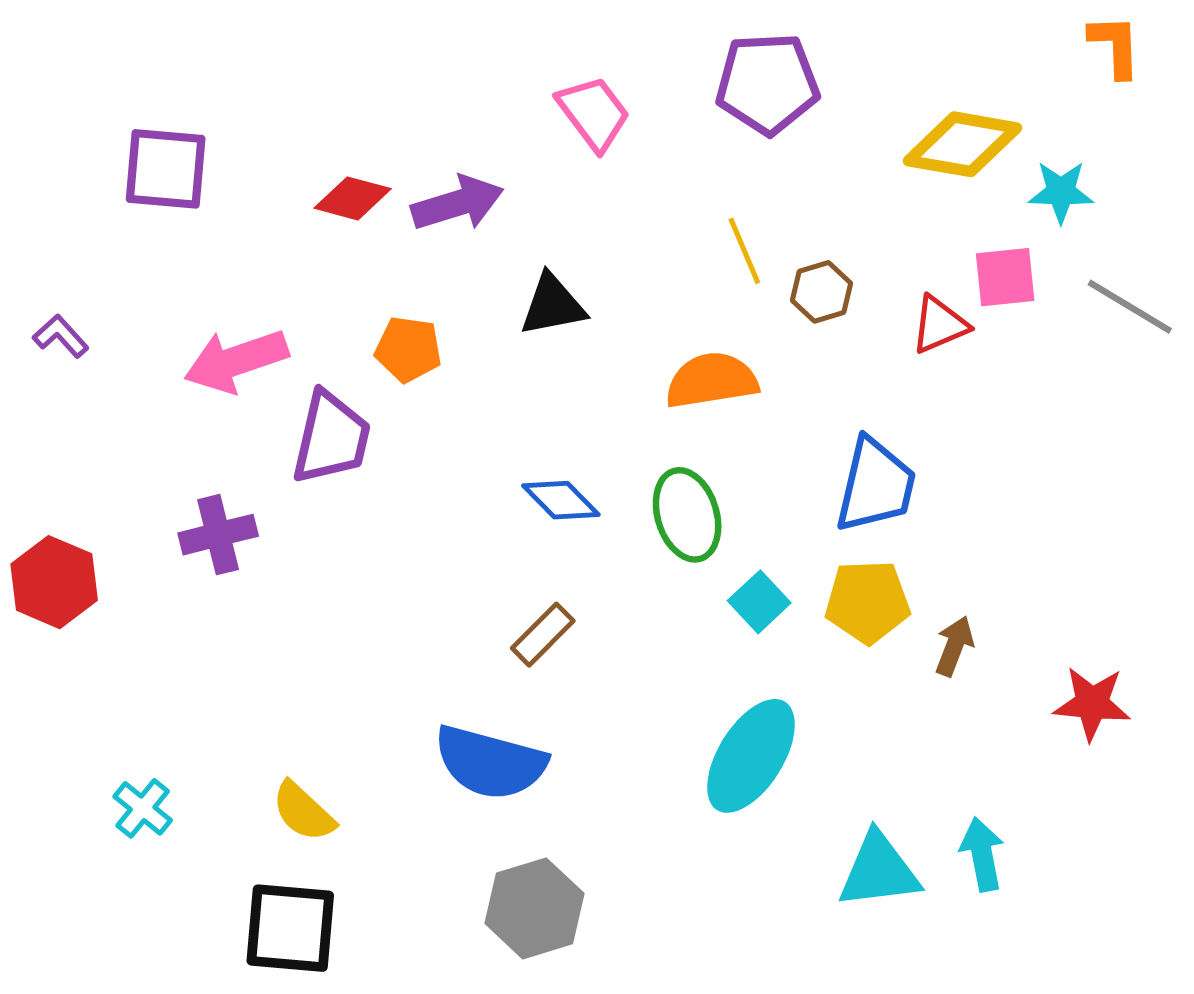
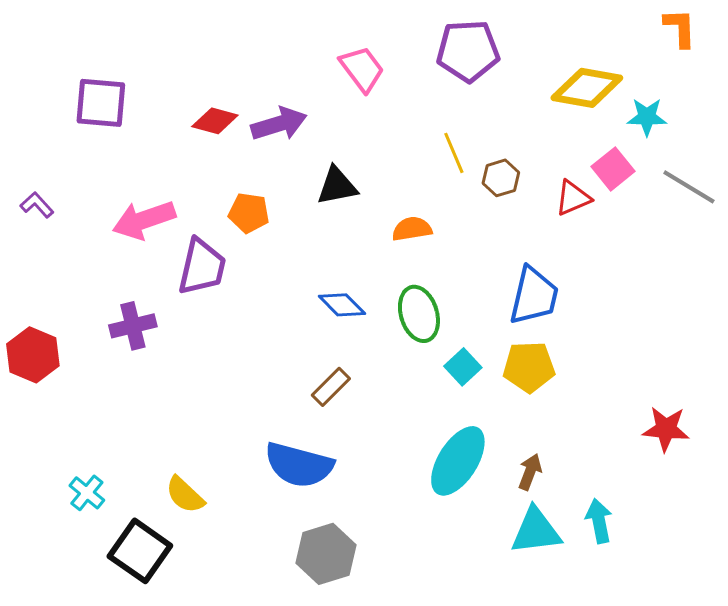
pink square: (1005, 277) -> (613, 169), turned -33
orange semicircle: (712, 380) -> (412, 229), moved, size x0.7
brown arrow: (954, 646) -> (530, 472), moved
black square: (290, 928) -> (140, 551), moved, turned 30

